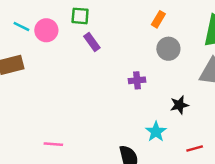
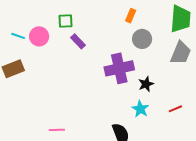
purple cross: (137, 80) -> (119, 68), size x2.0
black star: (179, 105) -> (146, 84), moved
red line: (195, 148) -> (175, 109), moved

